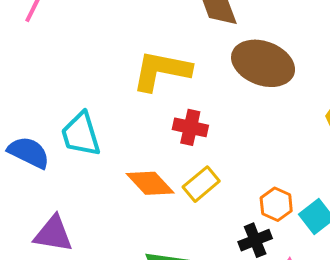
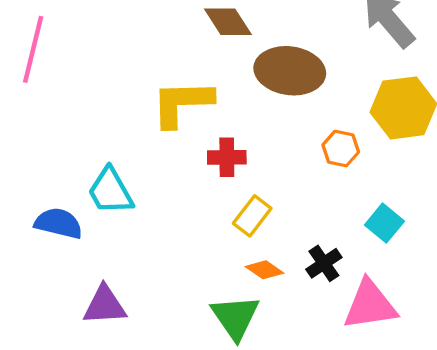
orange diamond: (150, 183) -> (264, 270), moved, size x0.7
orange hexagon: (276, 204) -> (341, 149), moved

